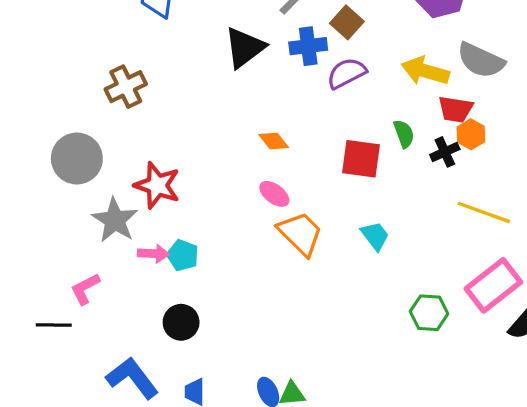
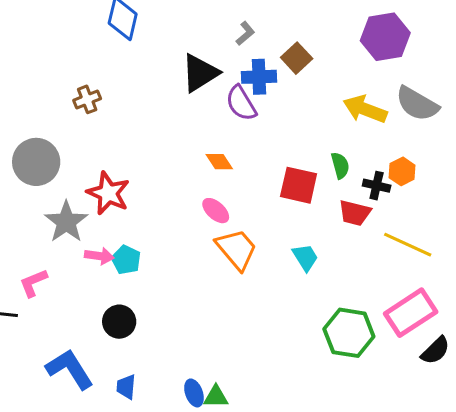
purple semicircle: (346, 73) -> (241, 103), moved, turned -99
brown cross: (126, 87) -> (87, 99), size x0.7
red trapezoid: (455, 109) -> (355, 213), moved
black cross: (445, 152) -> (377, 186), turned 32
green hexagon: (429, 313) -> (349, 333), size x1.4

